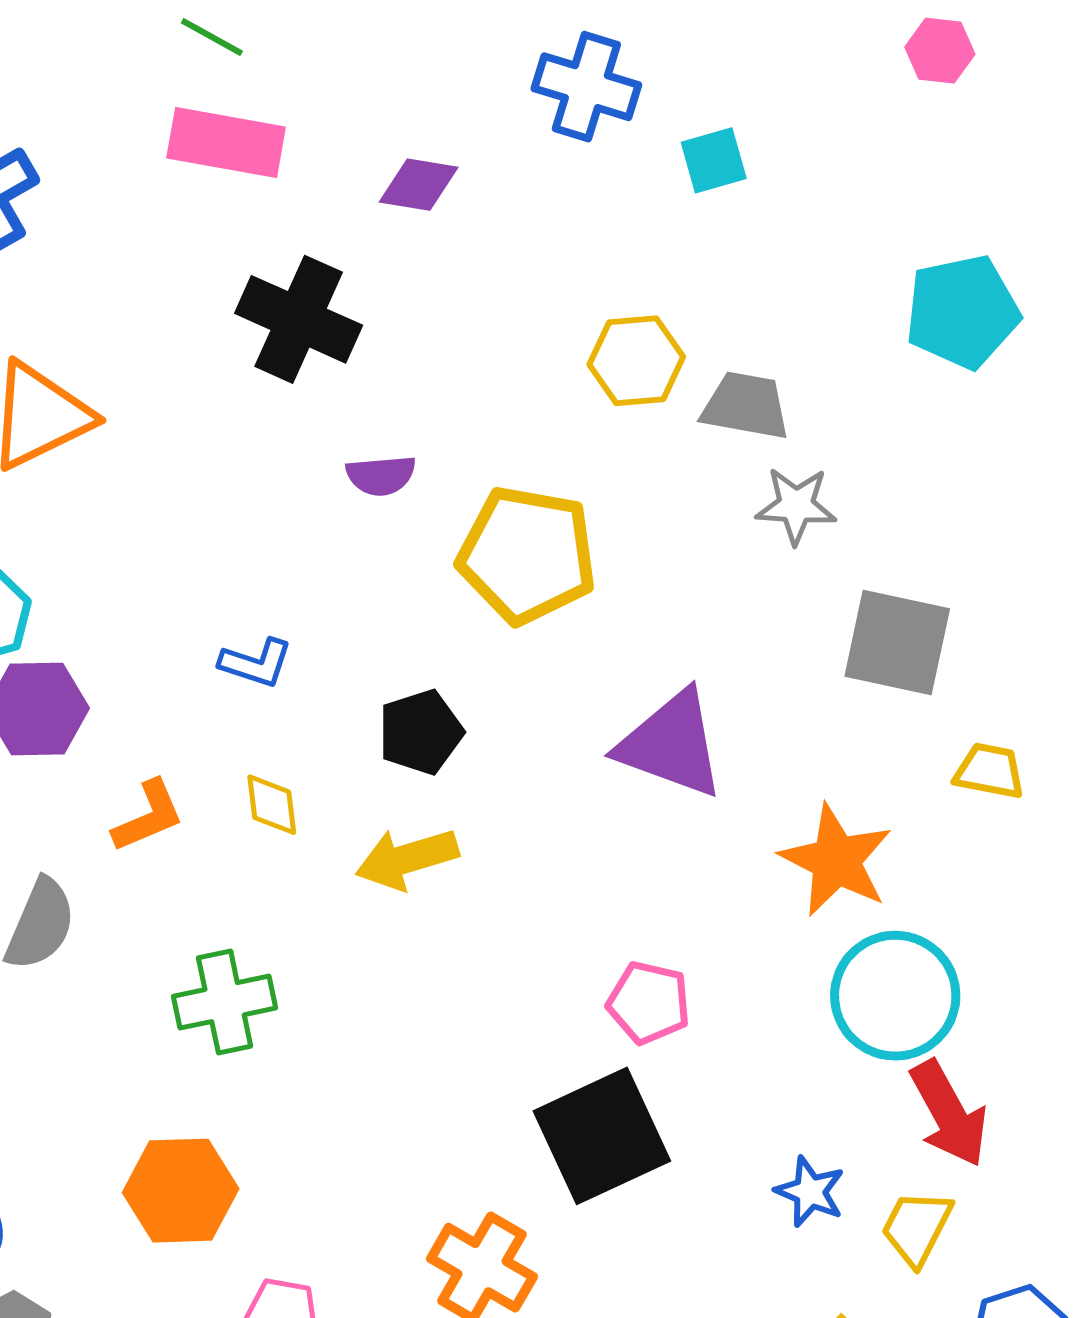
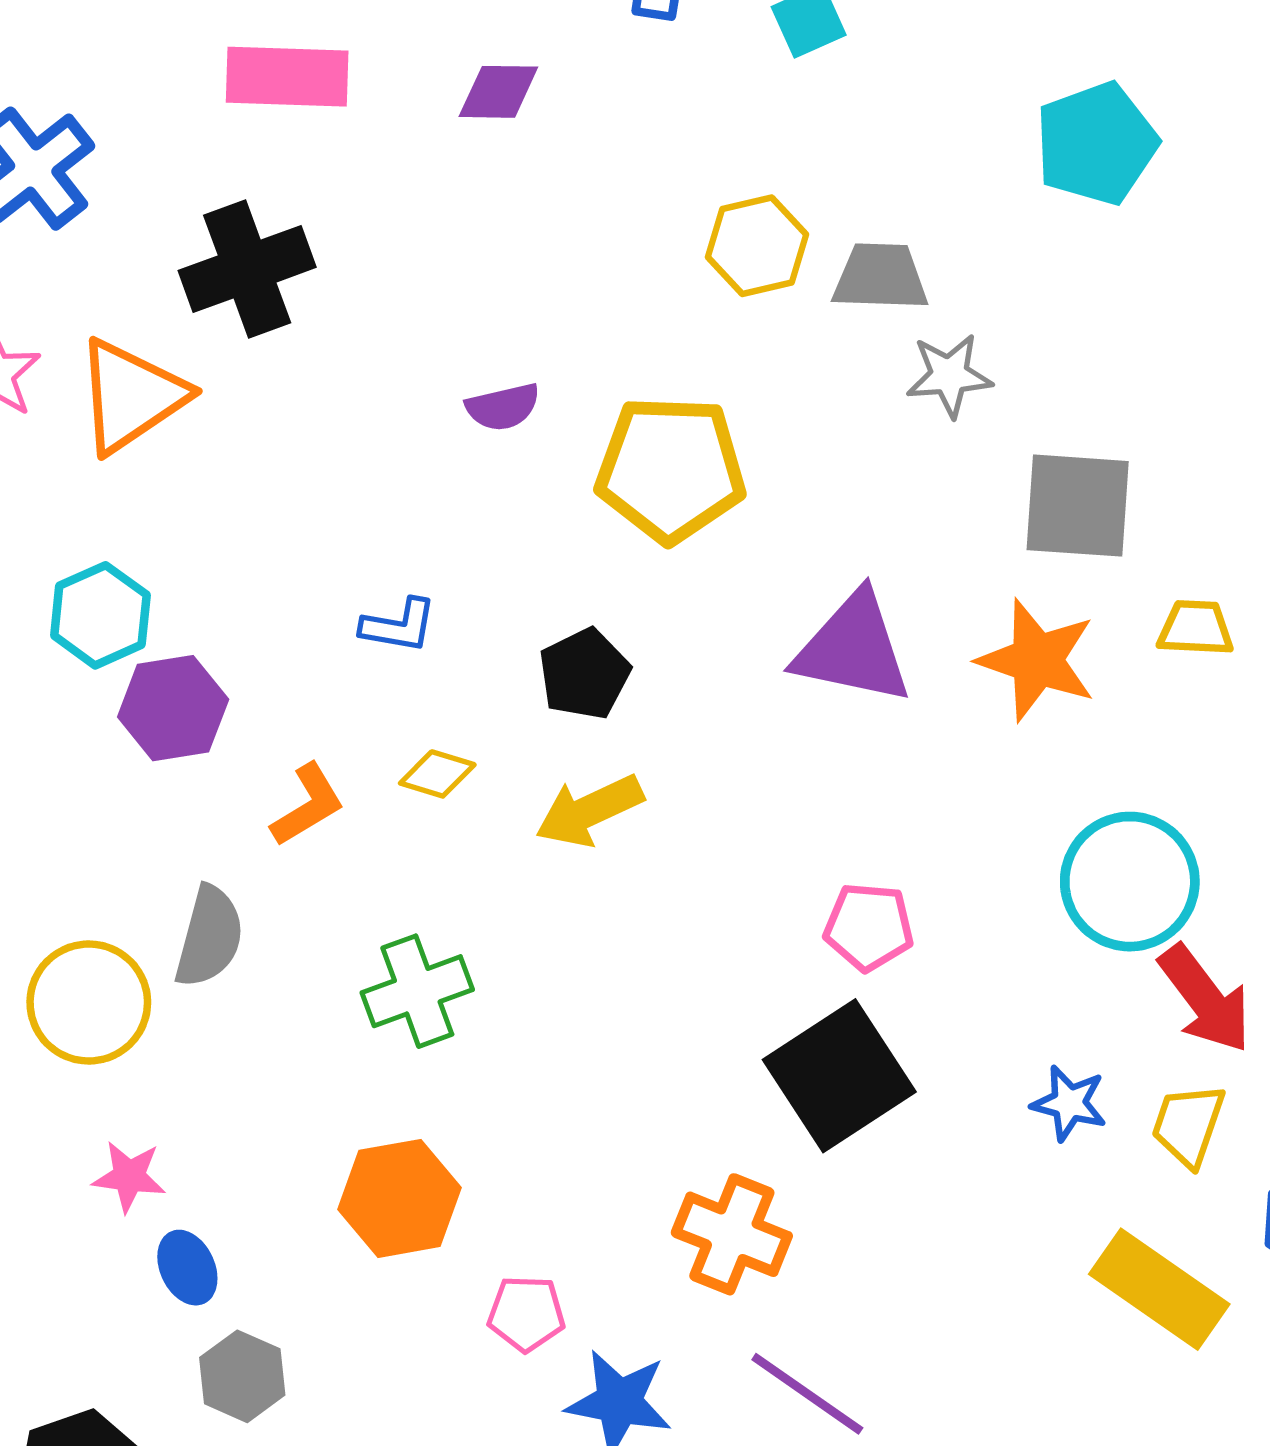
black cross: (299, 319) -> (247, 269), moved, turned -36
yellow diamond: (272, 805) -> (437, 774), turned -58
orange star: (836, 860) -> (1037, 660), moved

